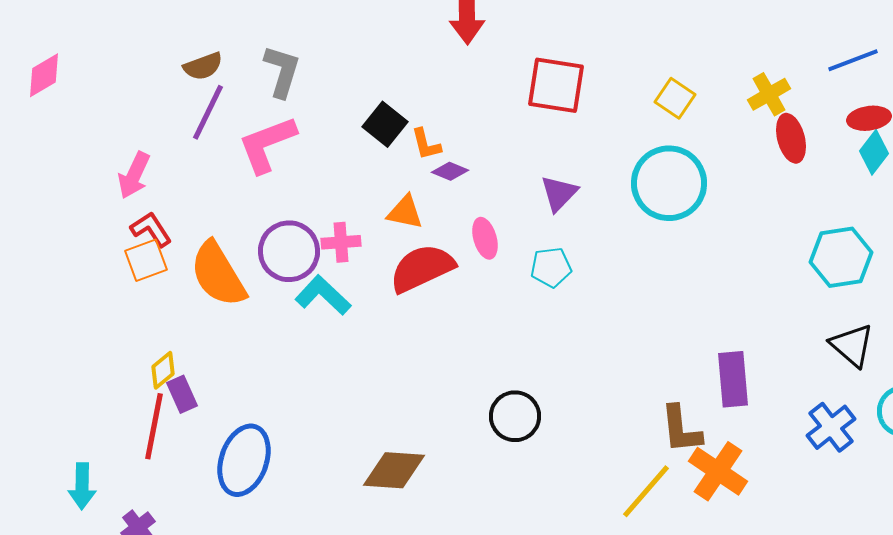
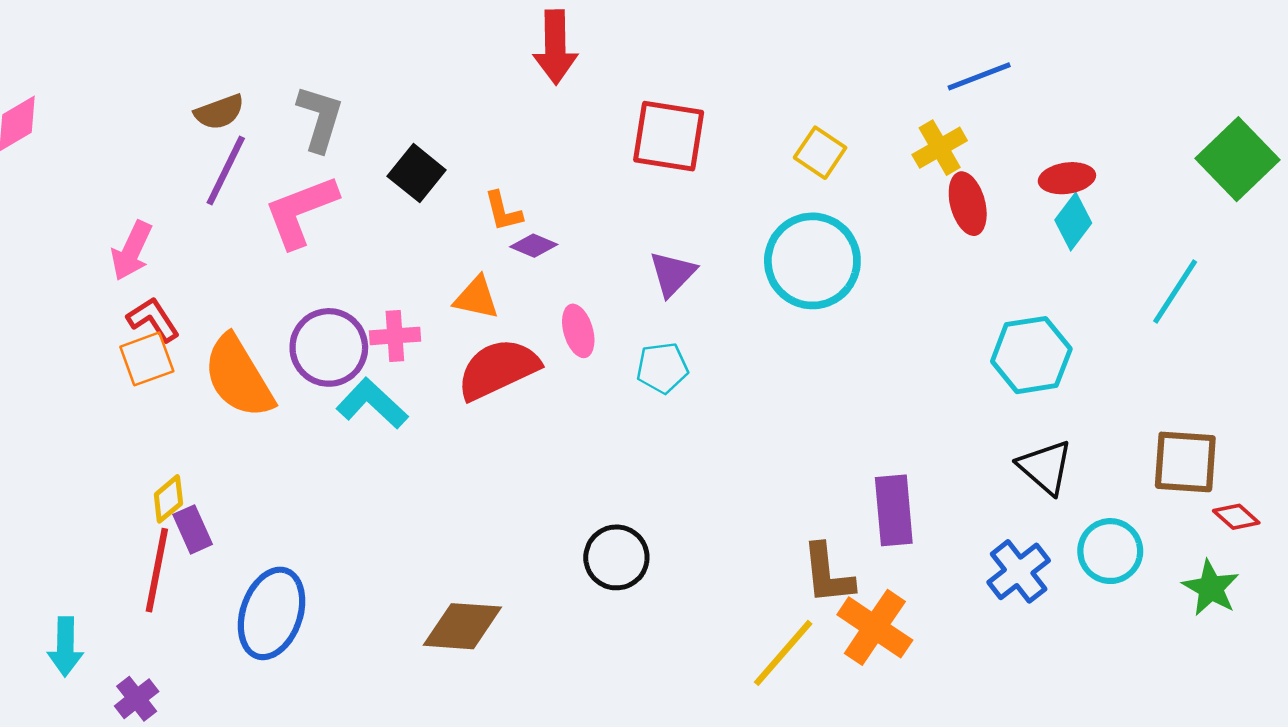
blue line: (853, 60) -> (979, 76), moved
black square: (385, 124) -> (417, 173), moved

